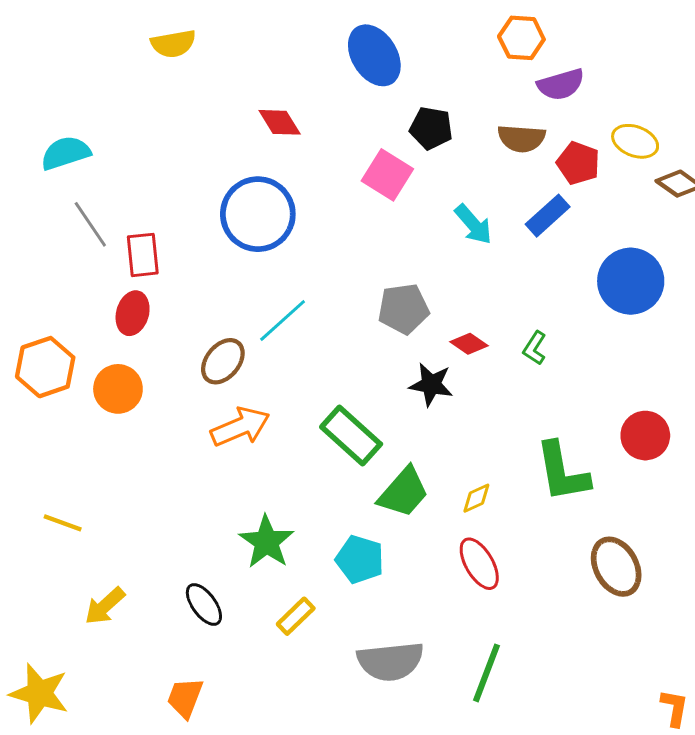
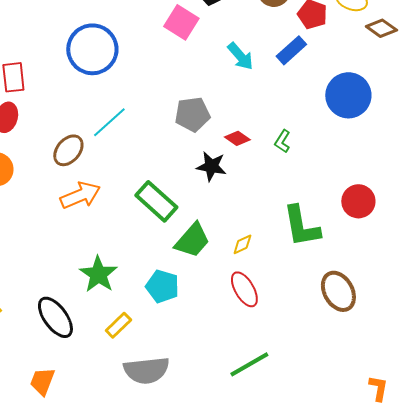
black ellipse: (204, 604) -> (55, 317), size x1.4
gray semicircle: (390, 661) -> (146, 370), moved
green line: (487, 673) -> (249, 364), turned 39

